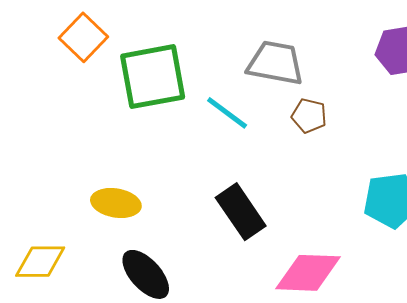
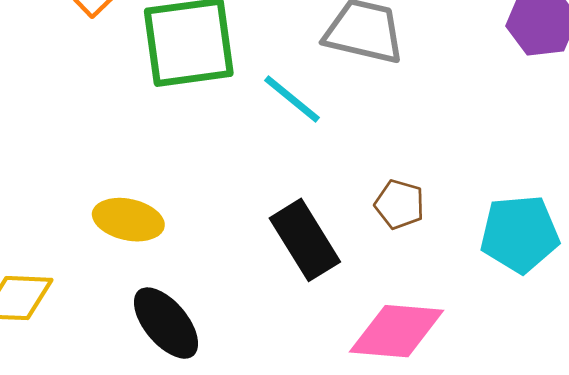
brown pentagon: (309, 116) -> (400, 204), moved

